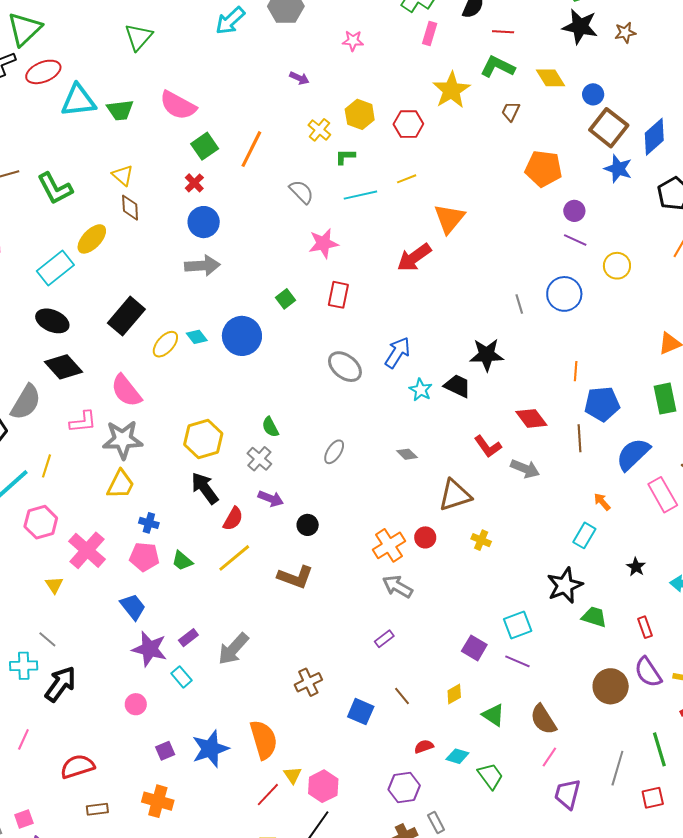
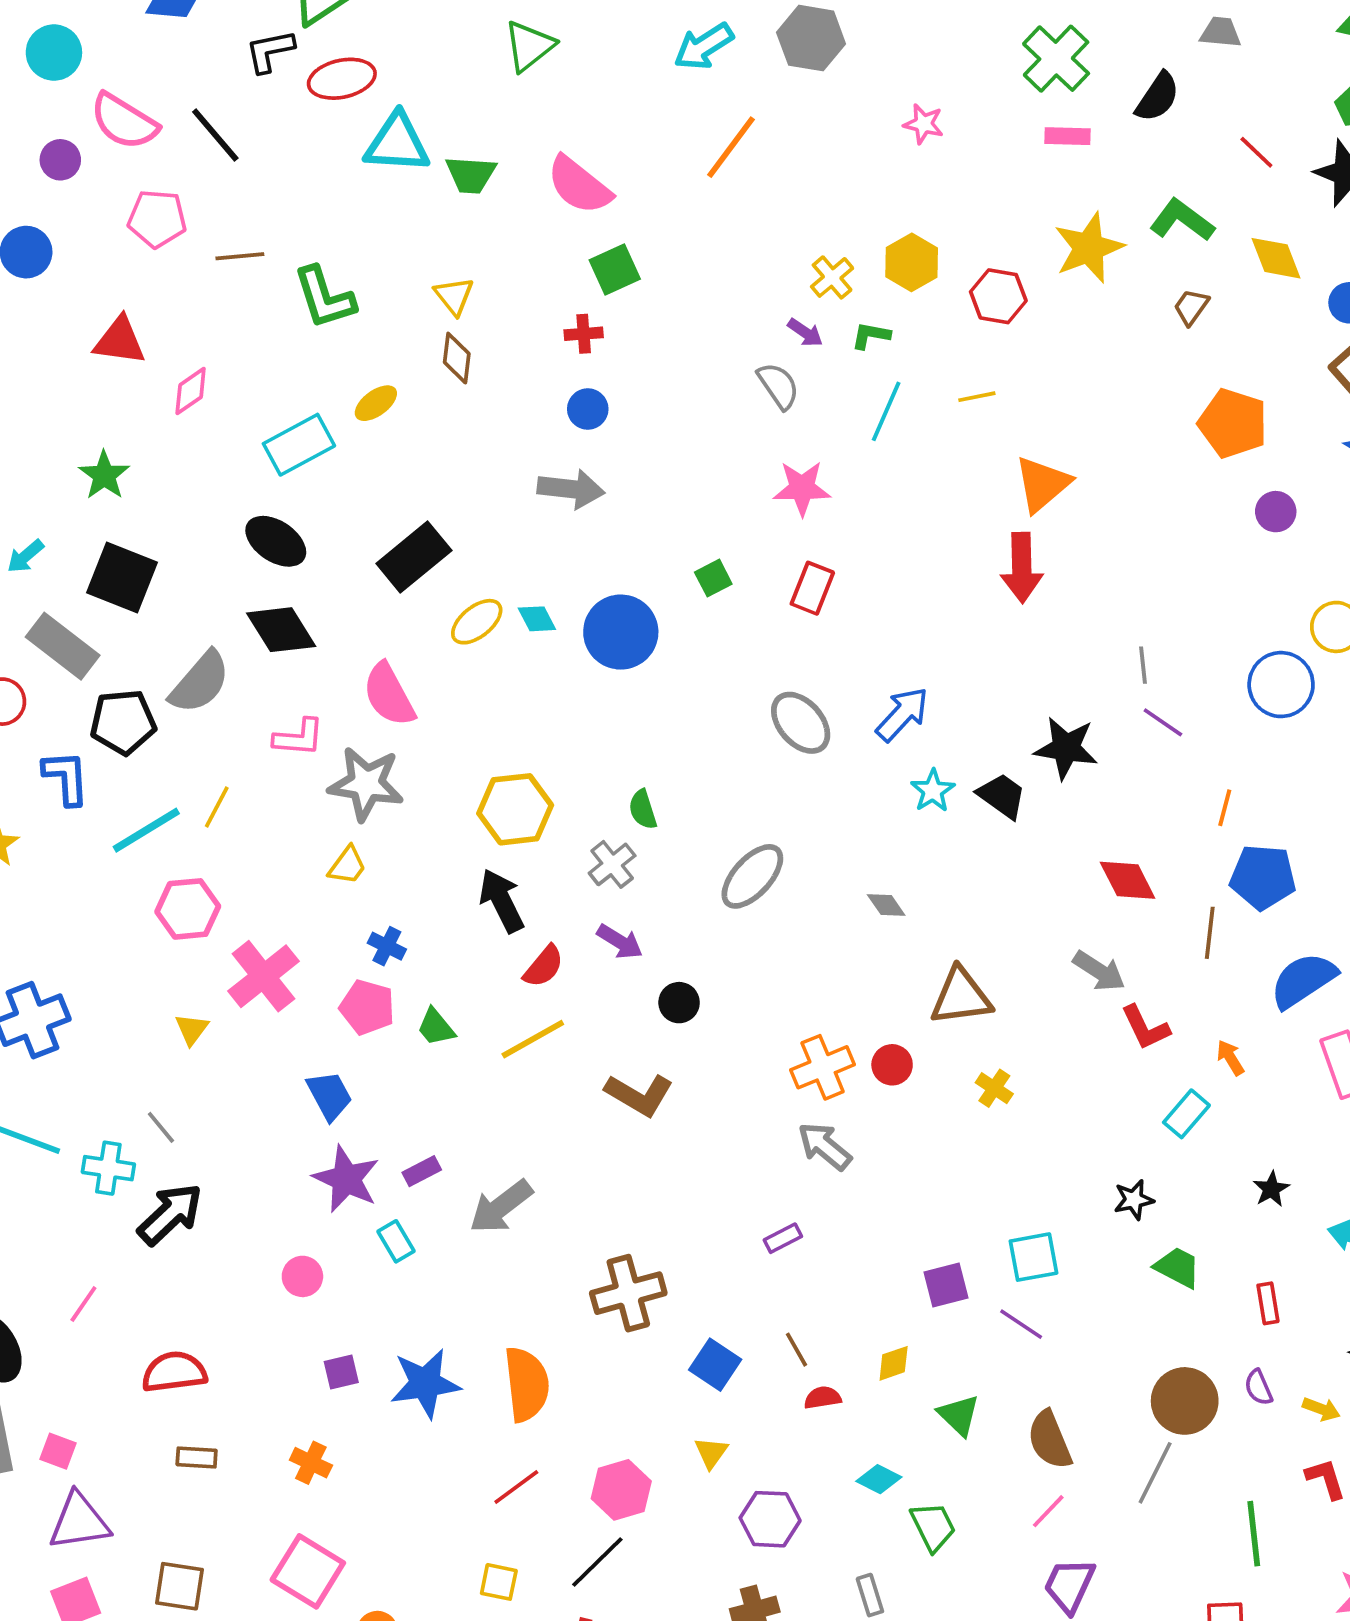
red line: (503, 32) -> (1256, 152), moved, turned 30
pink rectangle: (430, 33) -> (1068, 136), turned 65
purple arrow: (299, 78) -> (805, 333), moved
orange line: (251, 149) -> (731, 147), moved
red cross: (194, 183) -> (584, 334), turned 30
cyan line: (360, 195) -> (886, 411), turned -64
blue circle: (204, 222) -> (588, 409), size x0.7
yellow ellipse: (92, 239) -> (376, 403), size x0.7
purple line: (575, 240) -> (1163, 722), moved
red arrow: (414, 257) -> (1022, 568), moved, turned -66
blue circle: (564, 294) -> (1281, 685), moved
red L-shape: (488, 446) -> (1145, 1028), moved
gray ellipse: (334, 452) -> (752, 876), size x1.5
yellow trapezoid: (121, 484) -> (347, 866), size x0.7
black star: (565, 585) -> (1134, 1200), size x0.6
purple square: (474, 648) -> (946, 1285), turned 35
purple semicircle: (648, 672) -> (1258, 1387), size x0.6
brown cross: (308, 682) -> (628, 1293), size x1.4
red semicircle: (424, 747) -> (823, 1398), moved
gray line: (617, 768) -> (1155, 1473), moved
yellow triangle: (293, 775) -> (711, 1453), moved
orange cross: (158, 801) -> (311, 1463), size x0.7
pink square: (24, 819) -> (58, 1451), turned 30
gray rectangle: (436, 823) -> (870, 1595), moved

